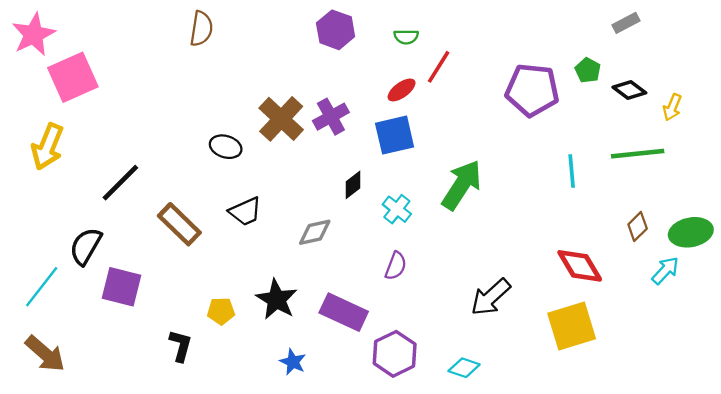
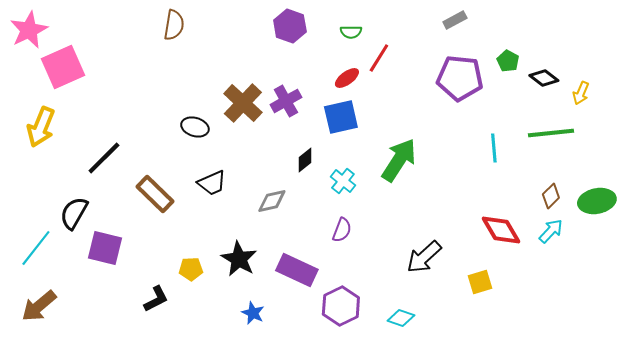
gray rectangle: (626, 23) -> (455, 20), moved
cyan arrow: (665, 270) -> (551, 231), moved
yellow square: (572, 326) -> (480, 282), moved, size x0.6
black L-shape: (181, 346) -> (156, 299), turned 48
brown arrow: (45, 354) -> (39, 306), turned 99

